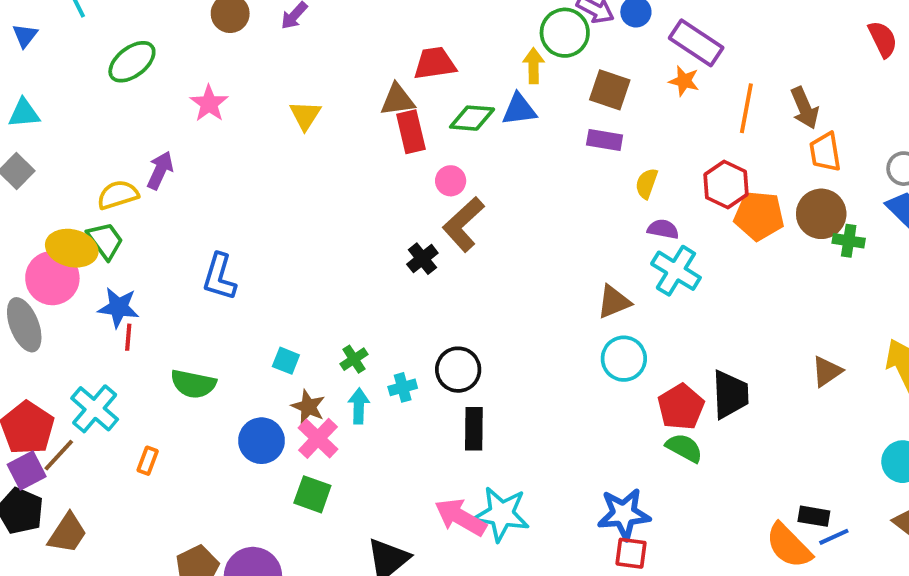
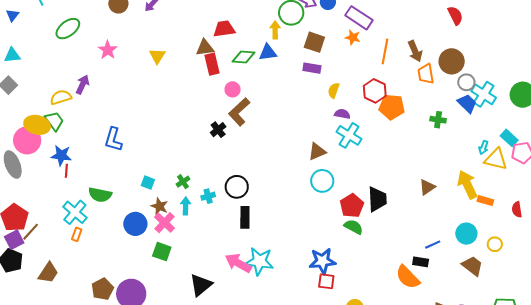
brown circle: (821, 214) -> (452, 61), moved
cyan cross: (95, 409) -> (75, 212), moved
brown trapezoid: (67, 533) -> (48, 273), moved
blue line: (834, 537) -> (433, 245), moved

